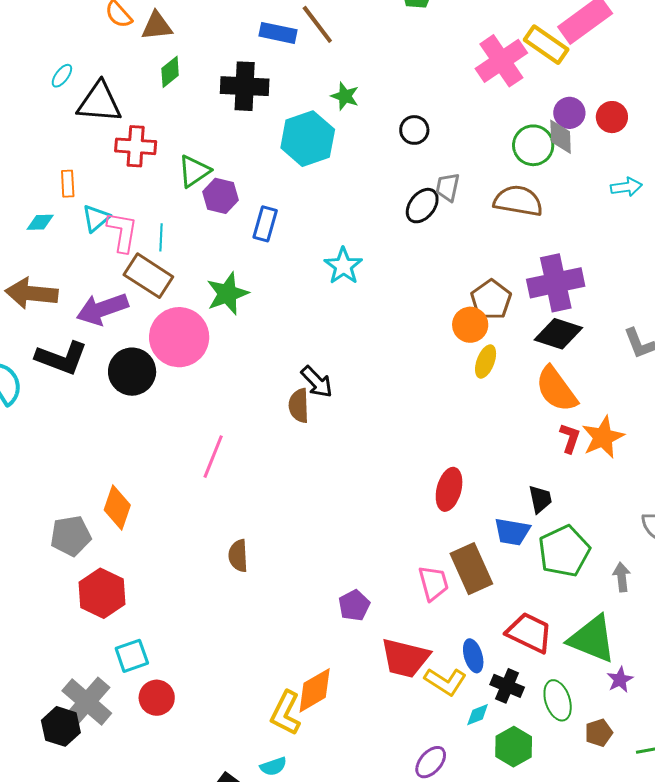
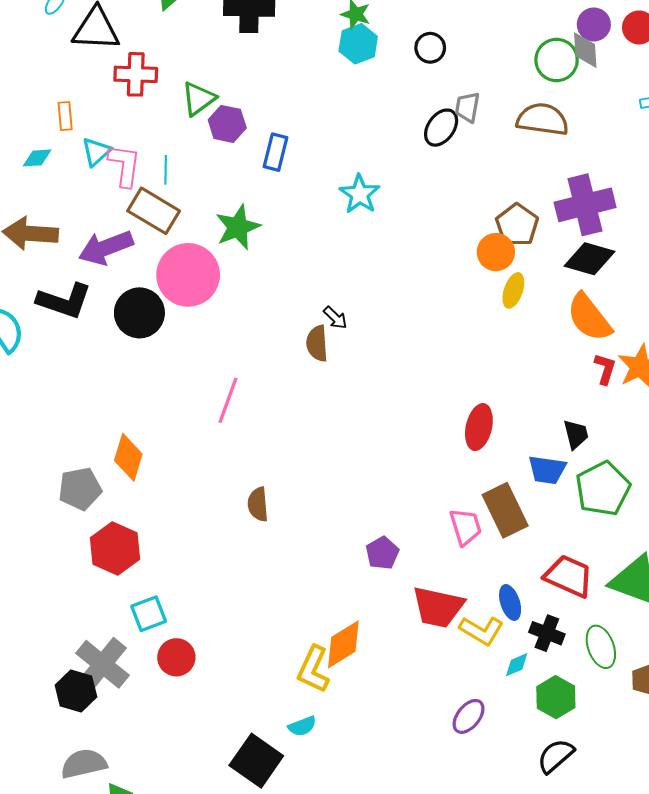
cyan hexagon: (308, 139) -> (358, 44), moved, size x0.7
black arrow: (317, 382) -> (335, 318), size x0.7

